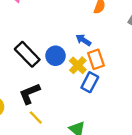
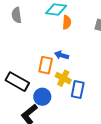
blue circle: (56, 56) -> (42, 97), moved
orange rectangle: (96, 59) -> (46, 65), moved, turned 48

